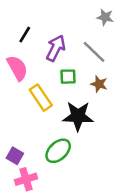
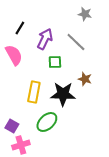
brown star: (99, 84) -> (85, 79), moved
yellow rectangle: (41, 98) -> (34, 92), moved, turned 45

